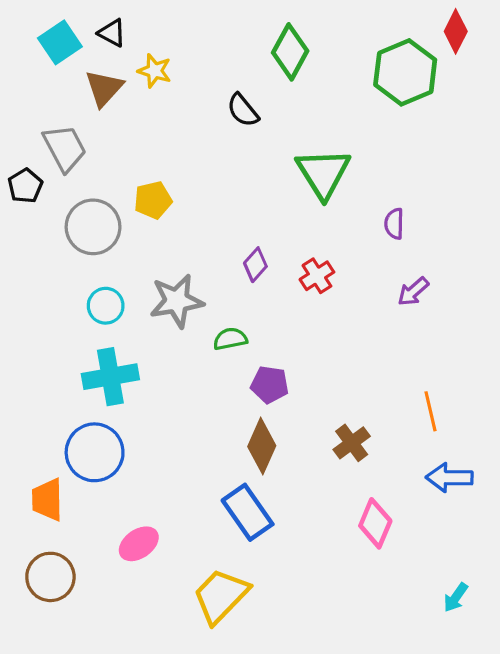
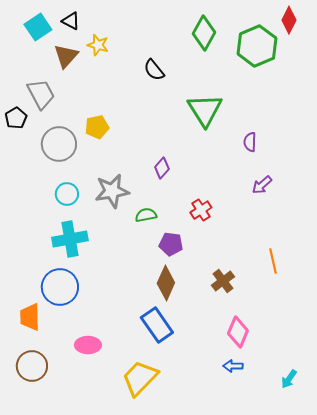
green diamond: (290, 52) -> (204, 33), moved
red cross: (317, 276) -> (201, 210), moved
blue arrow: (449, 478) -> (233, 366), moved, size x0.7
pink ellipse: (139, 544) -> (88, 345), turned 35

